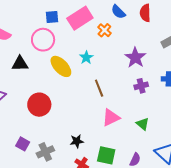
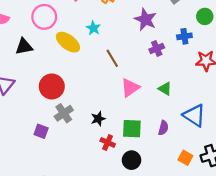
gray cross: (45, 152) -> (64, 113), moved

